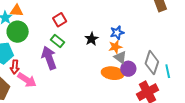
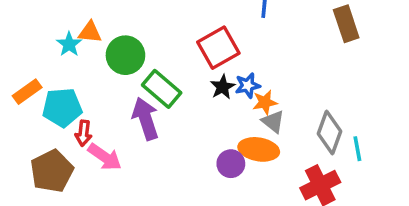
red square: (60, 20) -> (218, 48), moved, size x1.6
green circle: (18, 32) -> (125, 55), moved
blue star: (117, 33) -> (248, 85), moved
green rectangle: (58, 41) -> (162, 89), size x1.5
purple circle: (128, 69) -> (231, 164), moved

